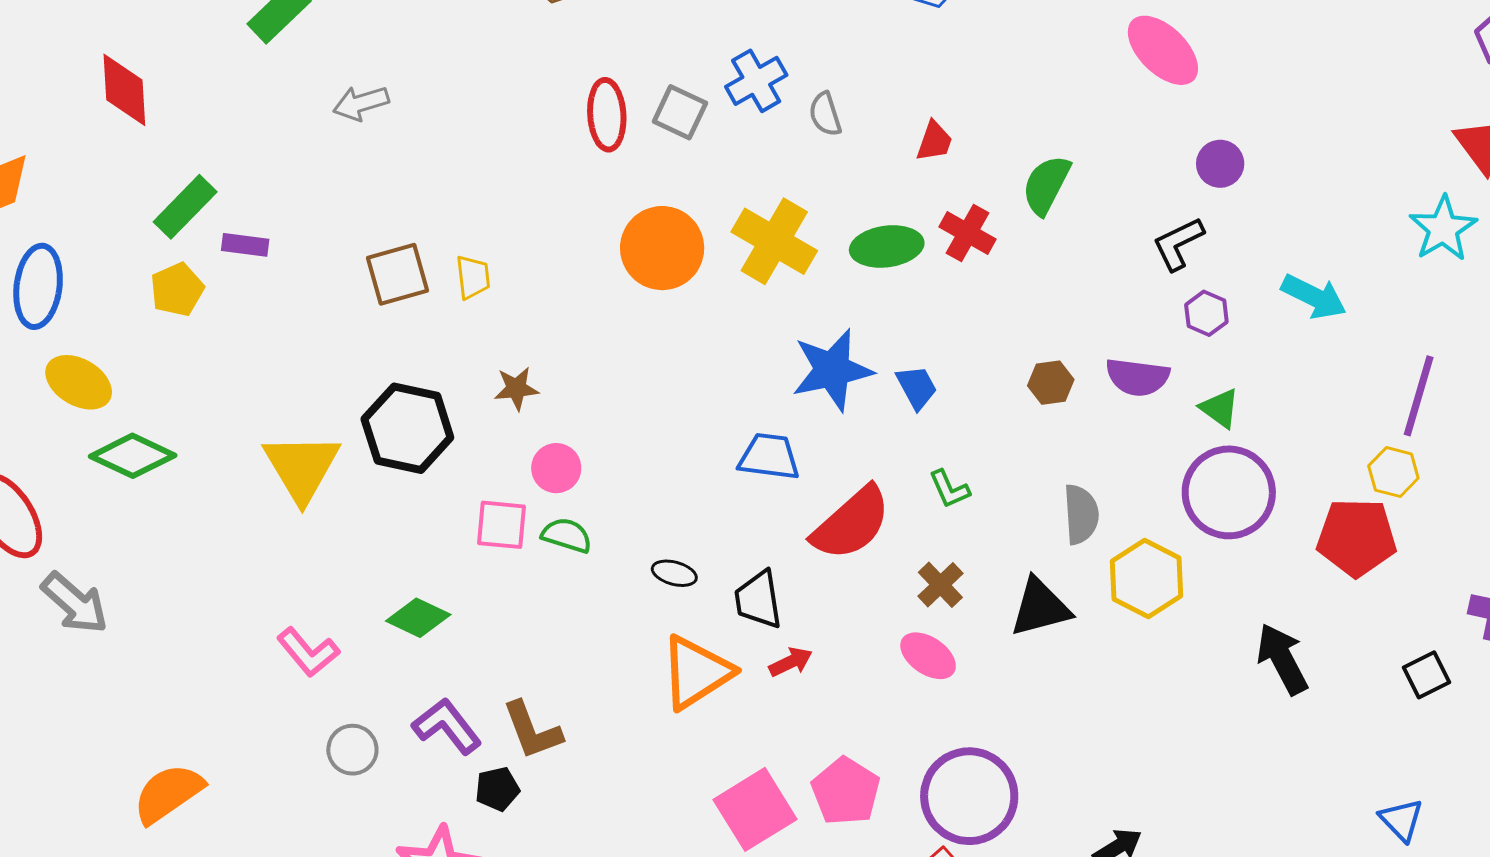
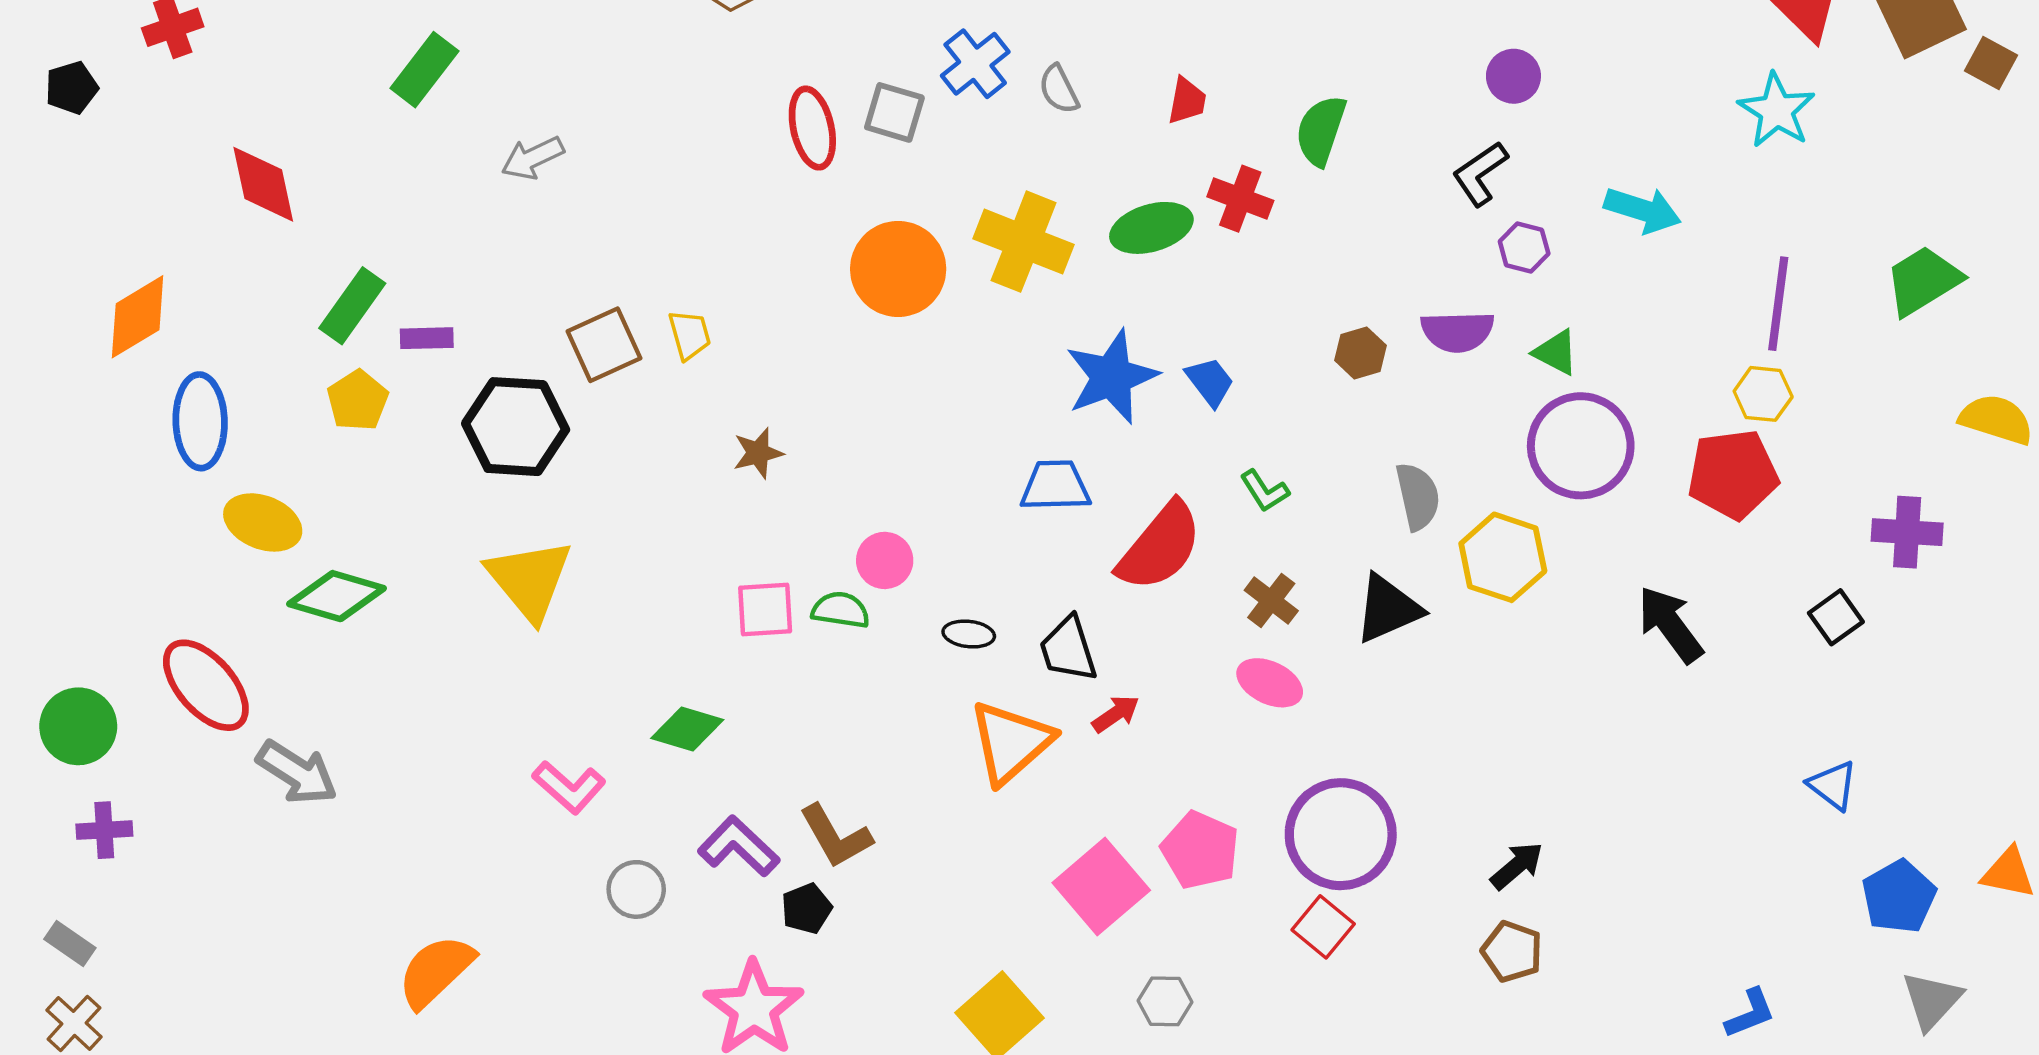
black hexagon: (407, 428) -> (516, 427), moved
pink circle: (556, 468) -> (885, 560), moved

